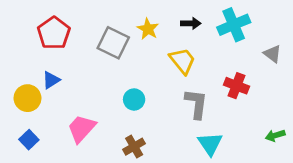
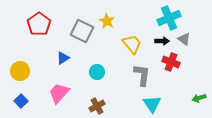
black arrow: (191, 23) -> (162, 41), moved
gray triangle: (272, 54) -> (184, 39), moved
blue triangle: (51, 80) -> (63, 58), moved

